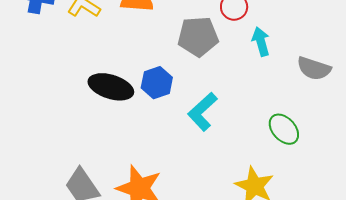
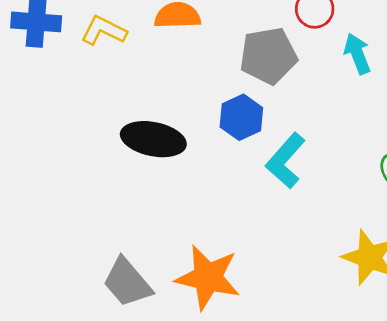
blue hexagon: (157, 83) -> (241, 117), moved

